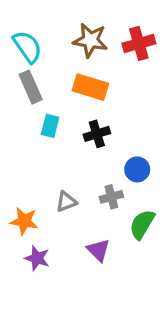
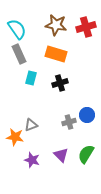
blue circle: (137, 169) -> (87, 115), moved
gray triangle: (66, 202) -> (31, 125), moved
green semicircle: (142, 224) -> (86, 154), moved
purple star: (37, 258) -> (32, 160), moved

